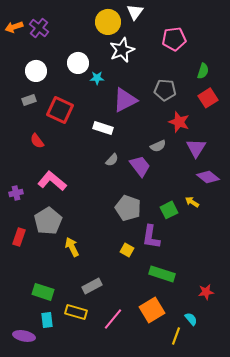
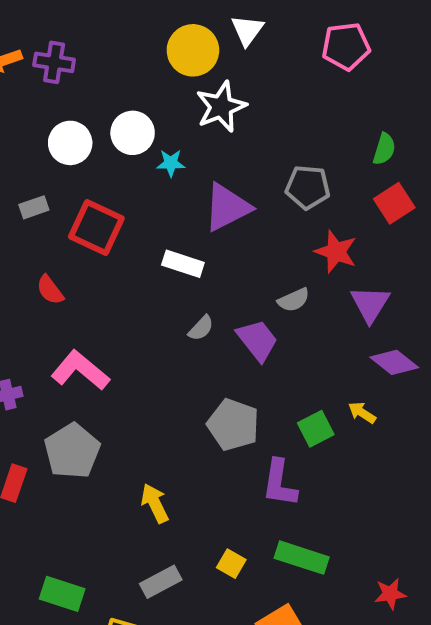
purple cross: (39, 28) -> (54, 62), turned -30
pink pentagon: (174, 39) -> (346, 46), moved
white circle: (36, 71) -> (70, 143), moved
yellow arrow: (72, 247) -> (155, 503), moved
yellow square: (127, 250) -> (231, 564), moved

